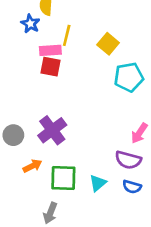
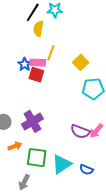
blue star: (30, 24) -> (25, 64), moved
purple semicircle: (128, 160) -> (80, 131), moved
cyan triangle: (98, 183) -> (62, 164), size x1.5

